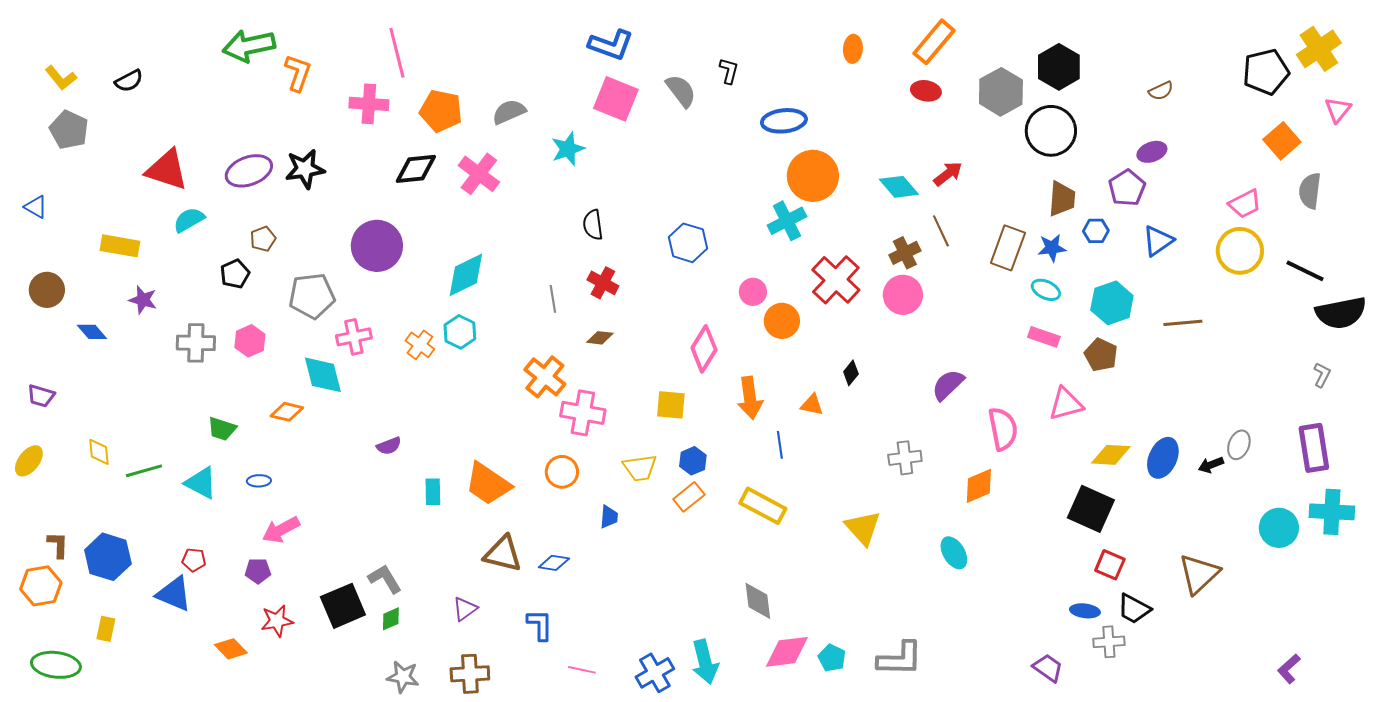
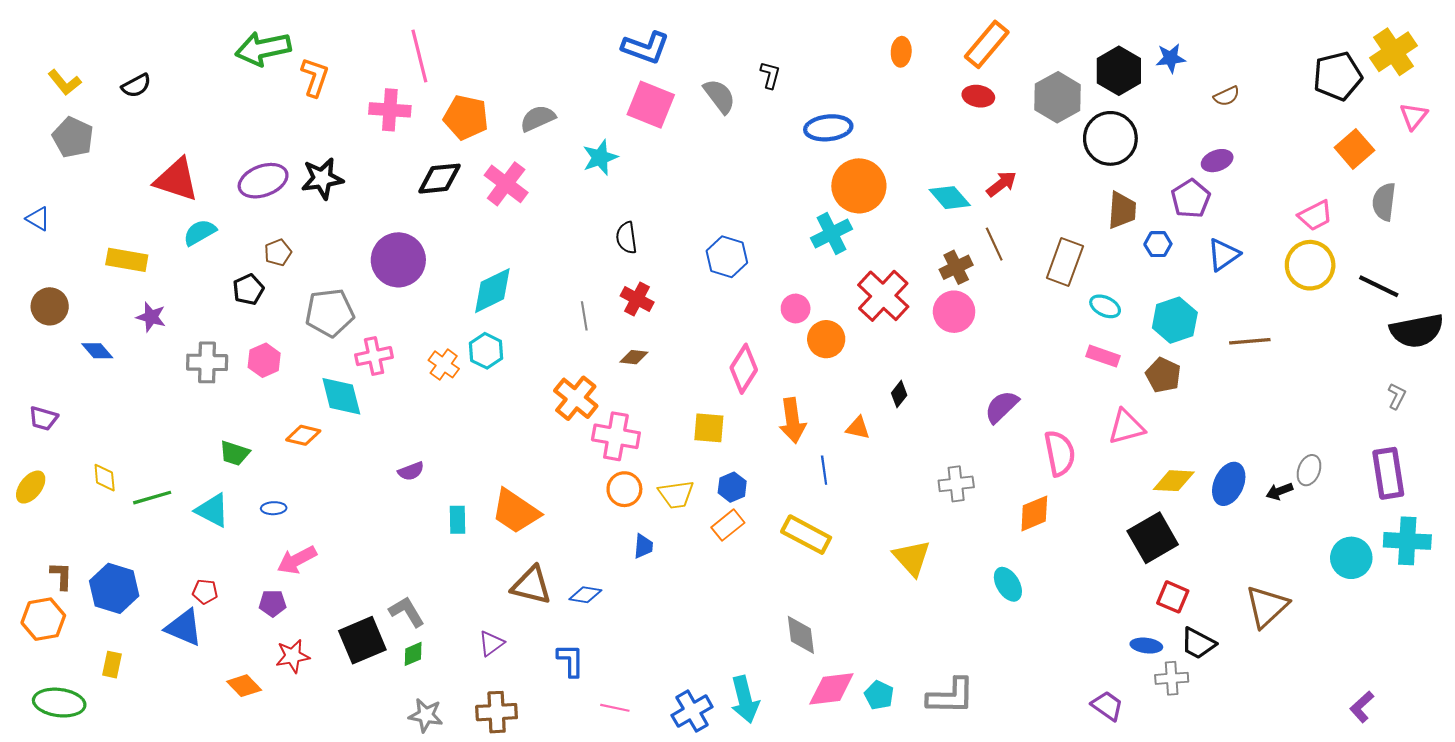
blue star: (1052, 248) -> (1171, 58), moved
orange circle: (562, 472) -> (624, 489), moved
black square: (1091, 509) -> (1153, 538), turned 36

